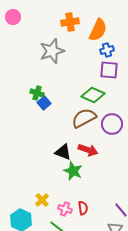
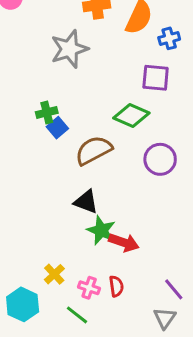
blue cross: (107, 50) -> (169, 38), moved
green cross: (37, 93) -> (47, 112), turned -32
brown semicircle: (84, 118) -> (94, 150), moved
red arrow: (88, 150) -> (124, 242), moved

